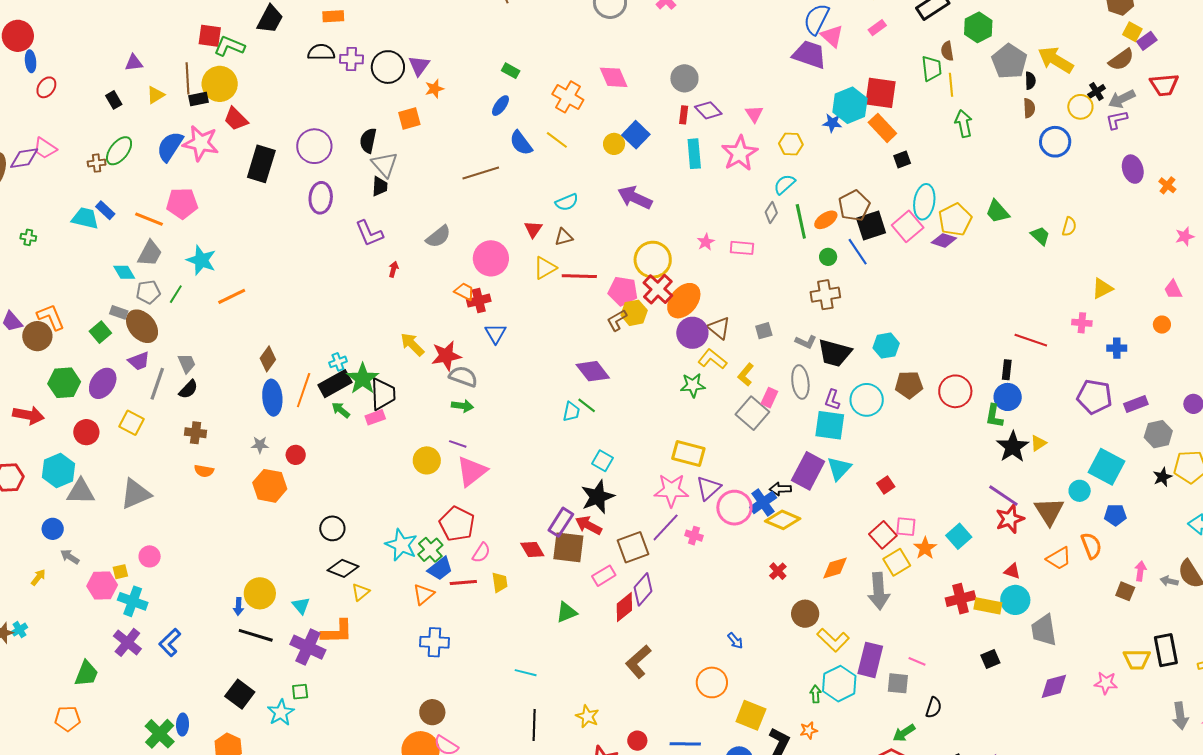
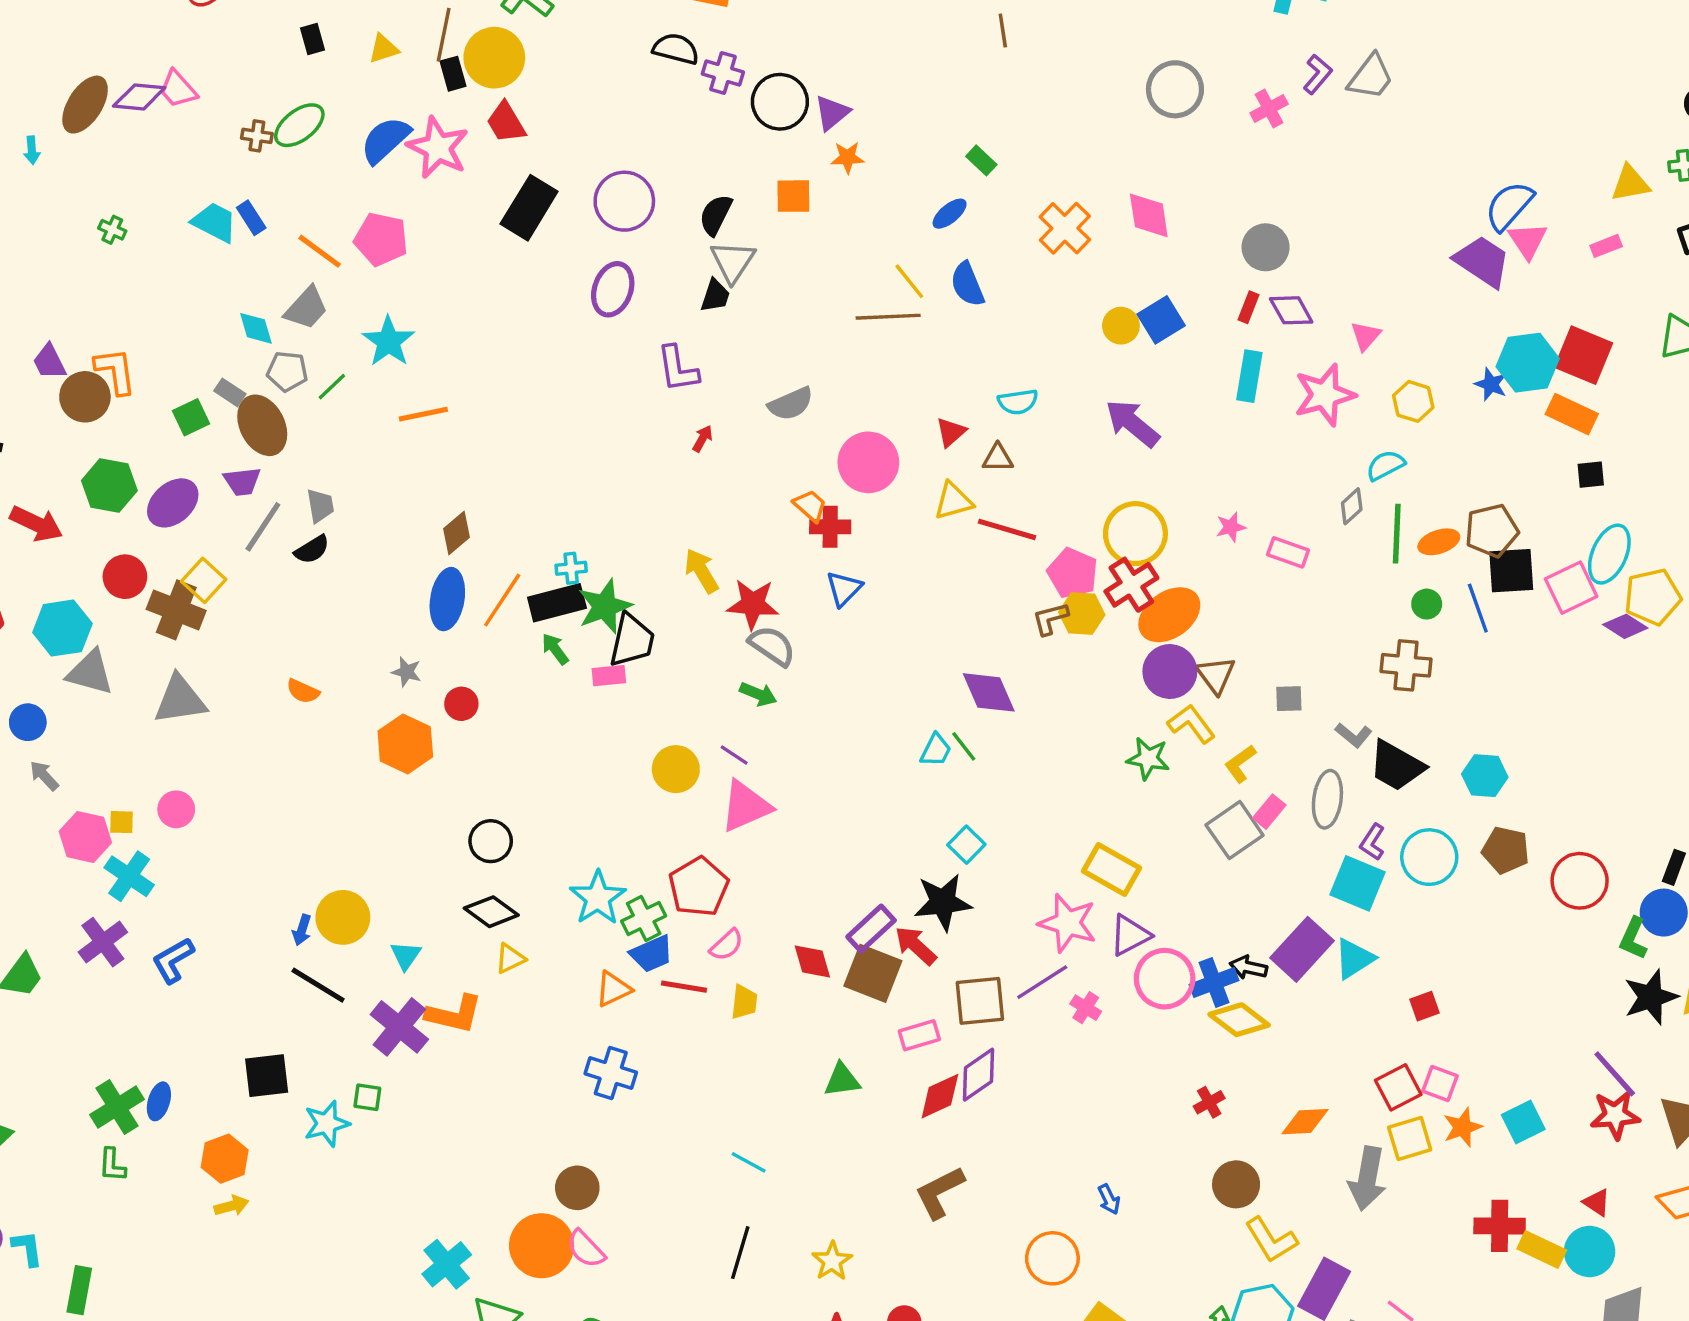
black rectangle: (199, 99) -> (453, 74), turned 72
orange rectangle: (882, 128) -> (1572, 414), turned -36
yellow line: (557, 140) -> (909, 281), moved
brown cross: (196, 433) -> (176, 610), moved, size x1.5
black square: (240, 694) -> (267, 1076), turned 32

